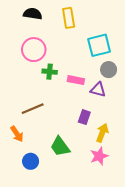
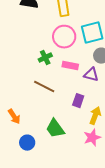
pink circle: (34, 50) -> (64, 37), moved
green cross: (50, 72) -> (45, 58), turned -32
brown line: (33, 109) -> (44, 87), moved, turned 50

